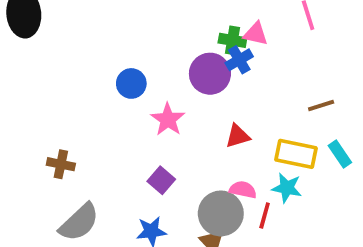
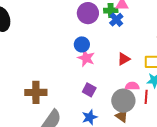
purple circle: (210, 74) -> (88, 13), moved
blue circle: (131, 83) -> (82, 44), moved
brown cross: (61, 164) -> (36, 92), size x1.5

